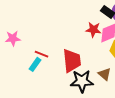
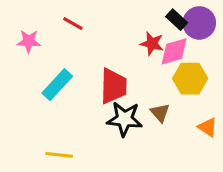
red line: (42, 54) -> (73, 23), moved
cyan rectangle: (35, 64) -> (57, 85), size x1.5

